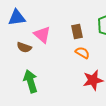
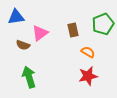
pink triangle: (42, 35) -> (40, 33), turned 42
orange semicircle: (82, 53) -> (88, 52), moved

